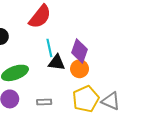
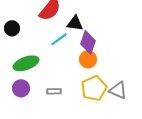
cyan line: (49, 48) -> (59, 39), turned 66
black triangle: (57, 62) -> (75, 23), moved

